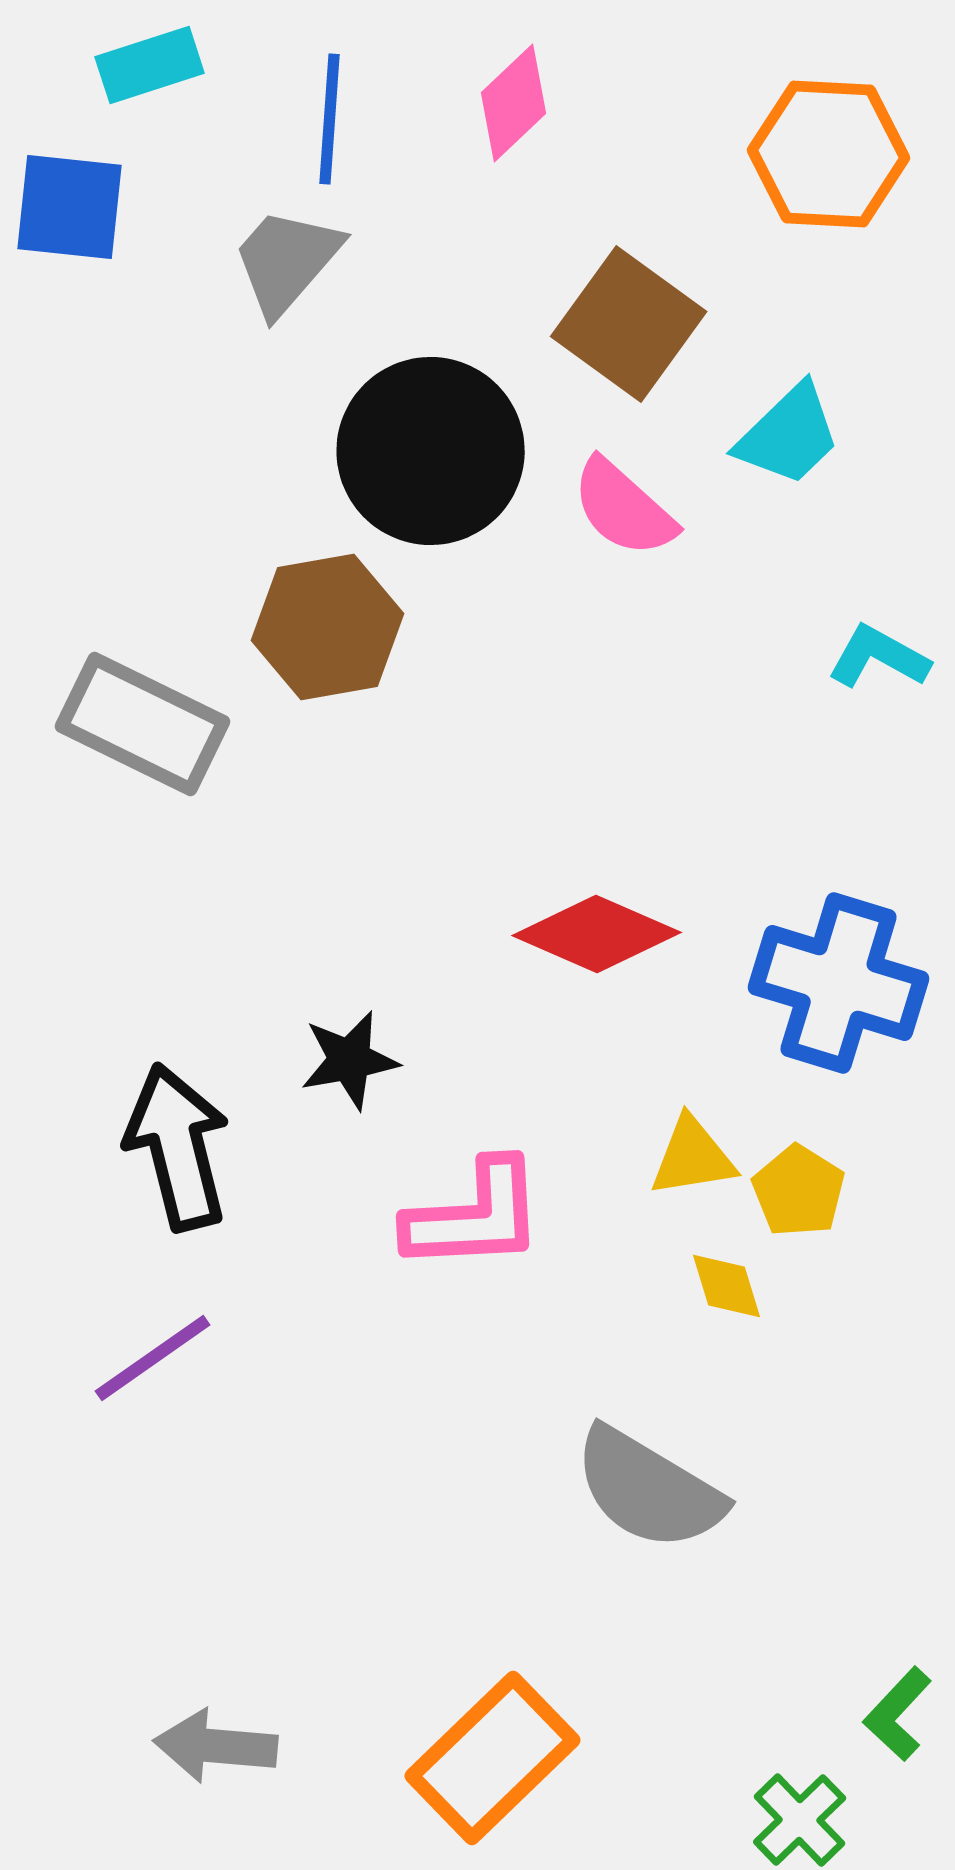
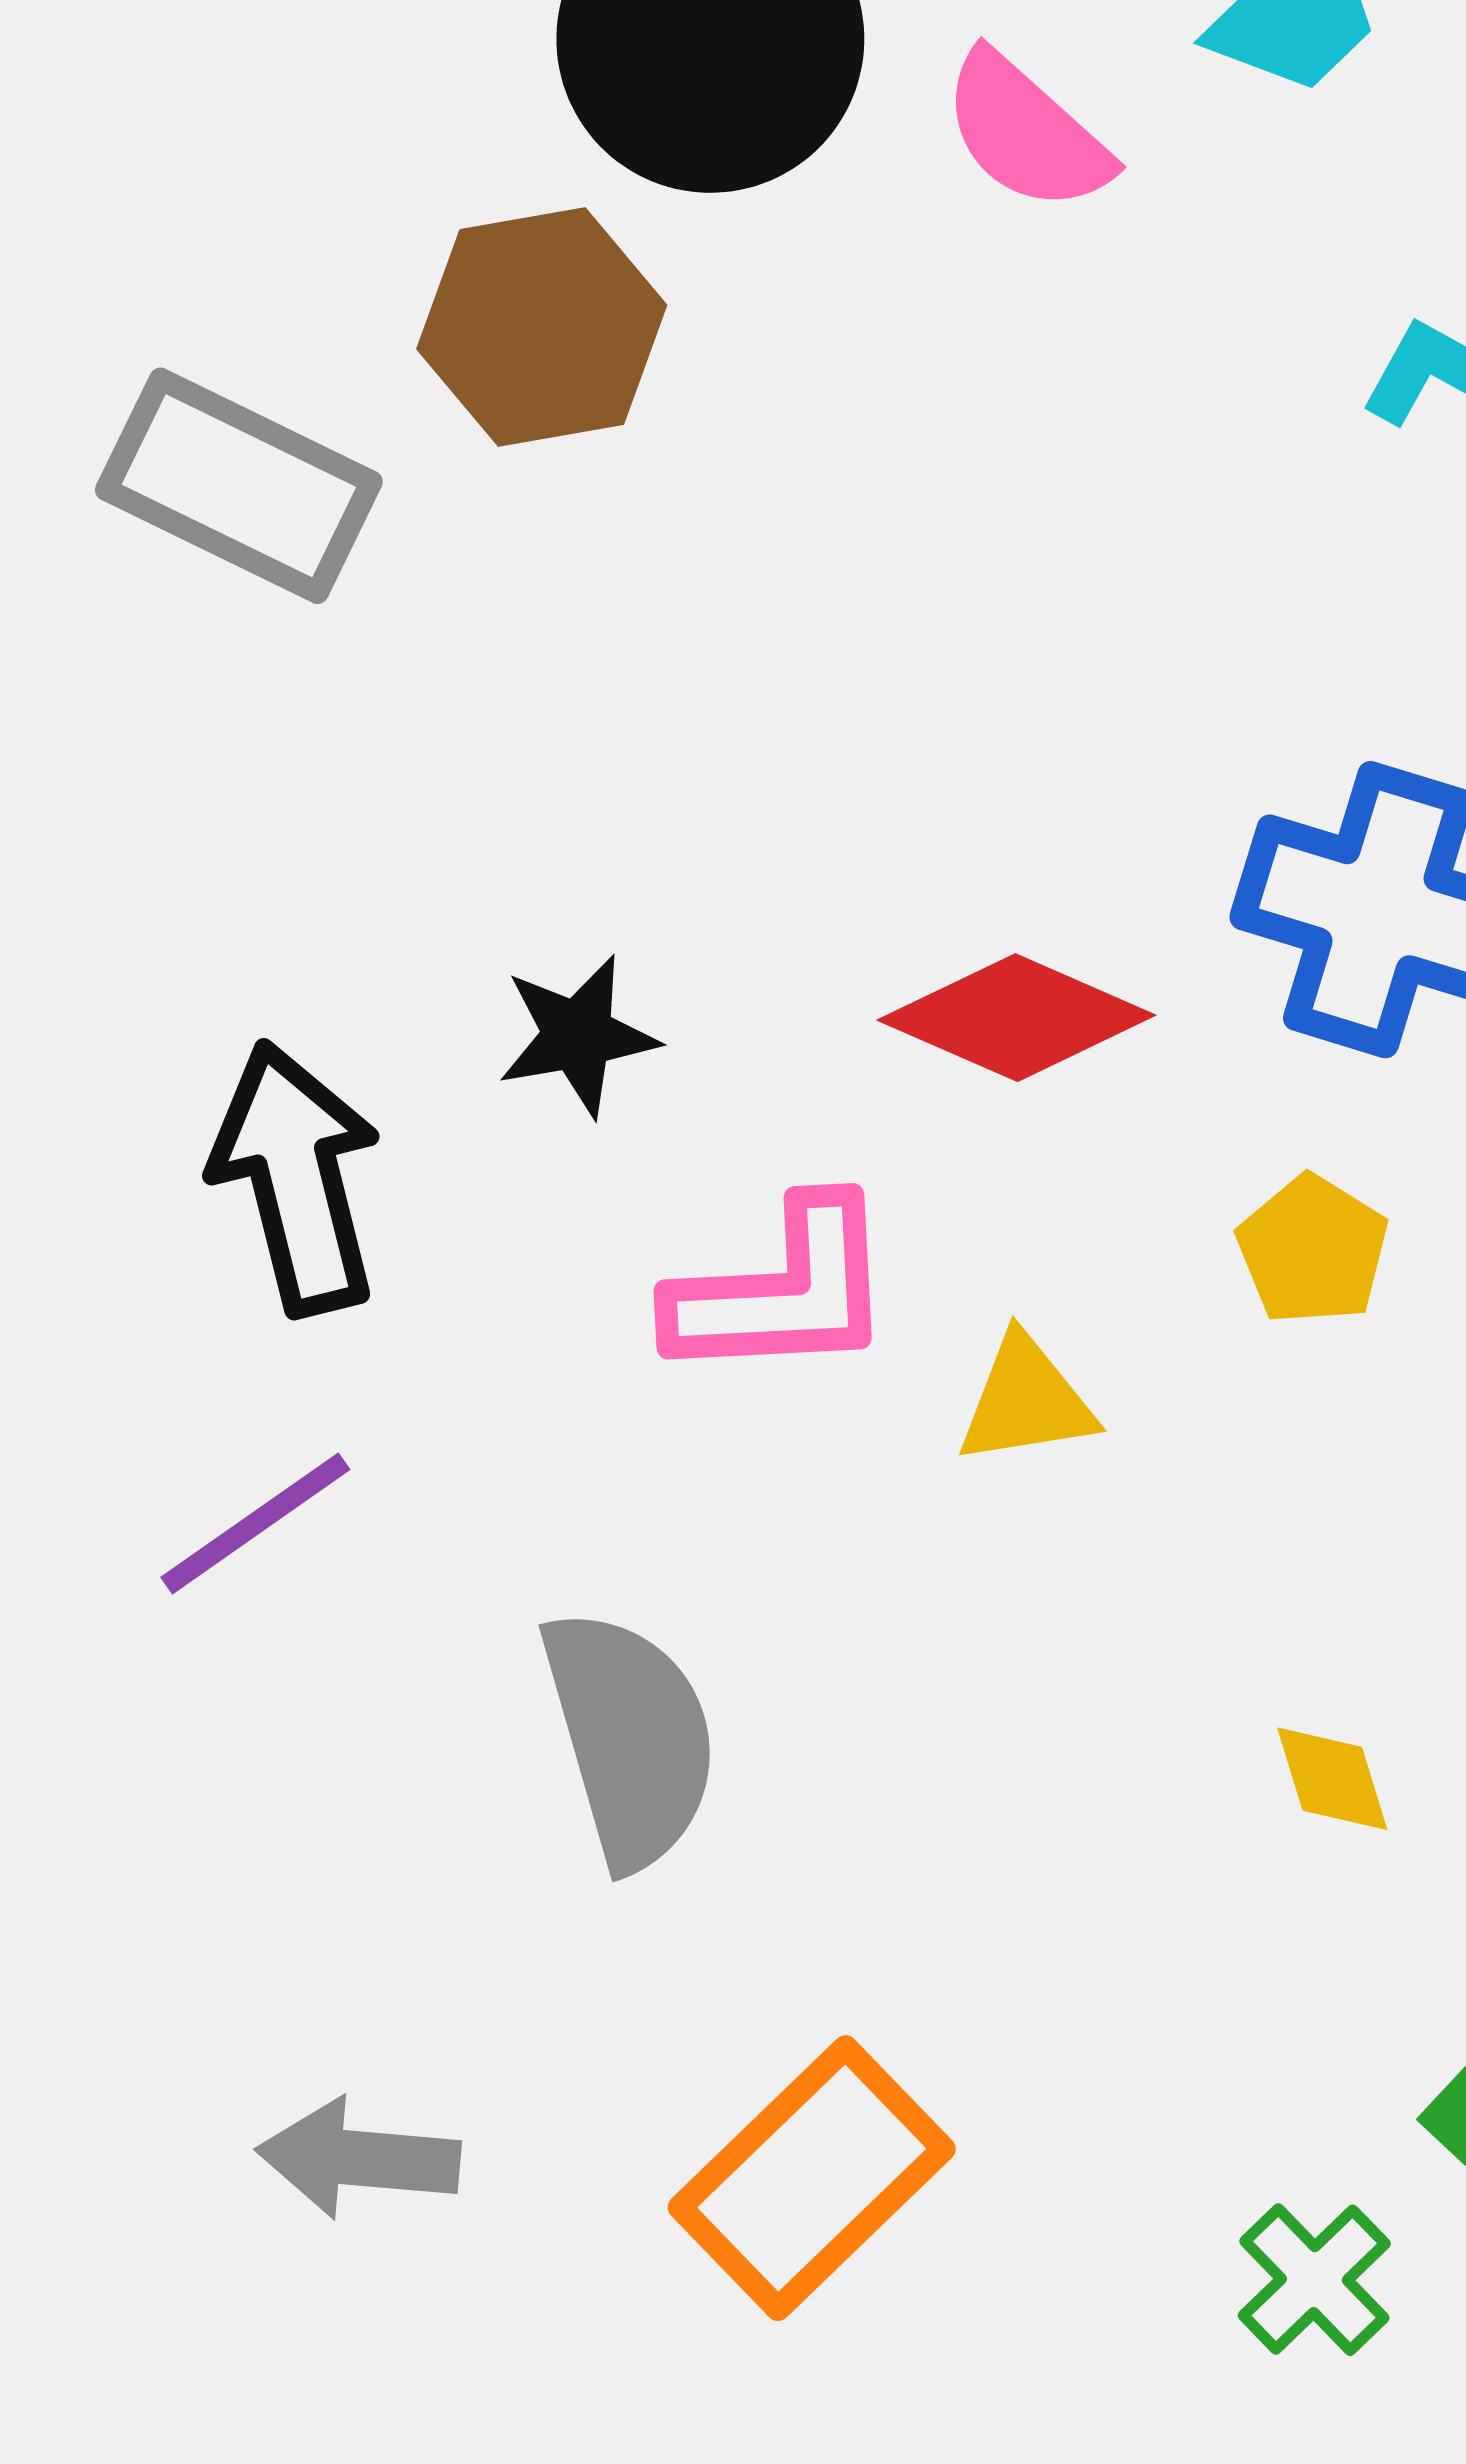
red diamond: (597, 934) -> (1016, 1018), moved
yellow triangle: (693, 1157) -> (1026, 1401), moved
yellow diamond: (727, 1286) -> (1332, 1779), moved
gray semicircle: (649, 1489) -> (630, 1738), moved, turned -137

